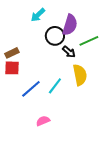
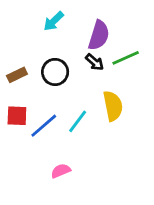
black circle: (55, 36) -> (55, 72), moved
black arrow: (69, 52) -> (95, 62), moved
red square: (12, 68) -> (17, 116), moved

